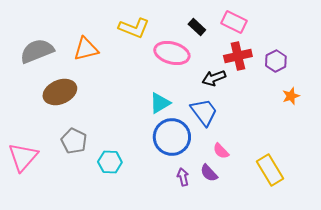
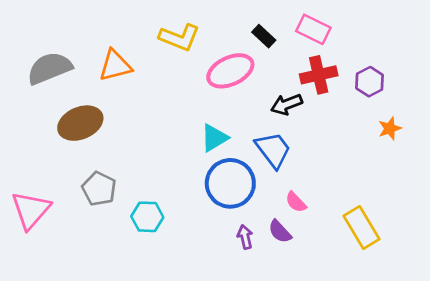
pink ellipse: (172, 53) -> (230, 71), turned -40

